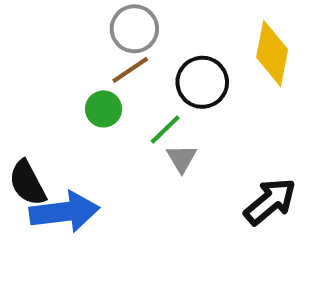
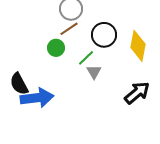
yellow diamond: (272, 53) -> (138, 46), moved

